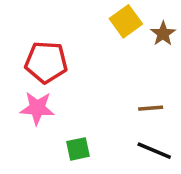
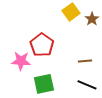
red pentagon: (46, 62) -> (42, 45), moved, turned 30
green square: (78, 149) -> (44, 84), size x1.5

